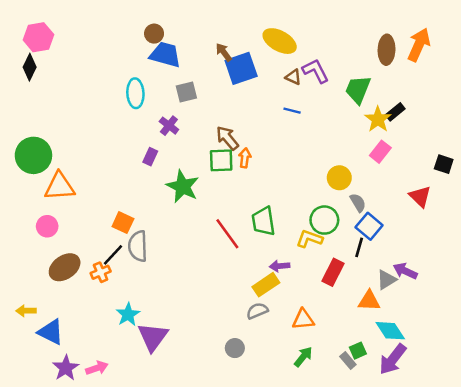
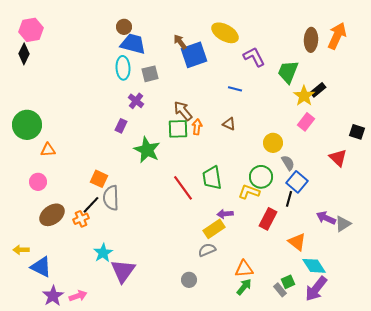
brown triangle: (293, 77) -> (229, 124), moved
cyan ellipse: (135, 93) -> (123, 68), moved
orange triangle: (60, 186) -> (48, 150), size x0.6
gray triangle: (387, 280) -> (343, 224), moved
orange triangle: (369, 301) -> (297, 242), turned 36
orange triangle: (303, 319) -> (244, 269), moved

